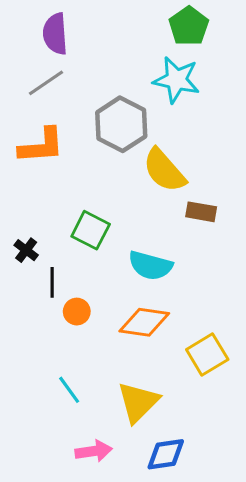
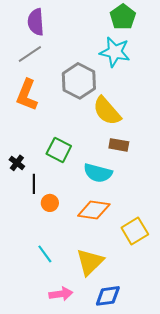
orange L-shape: (41, 146) -> (27, 95), turned 116
brown rectangle: (201, 212) -> (119, 145), moved

